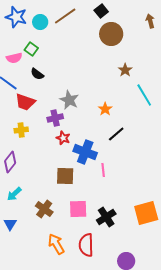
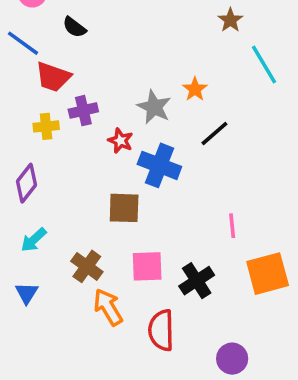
gray star: (69, 100) -> (154, 107), moved
purple cross: (55, 118) -> (83, 111), moved
pink line: (103, 170) -> (232, 226), moved
orange arrow: (56, 244) -> (108, 307), moved

